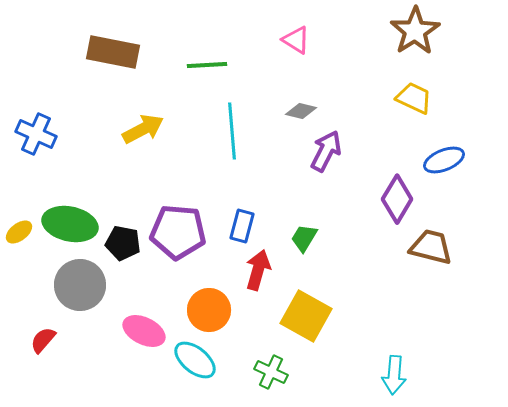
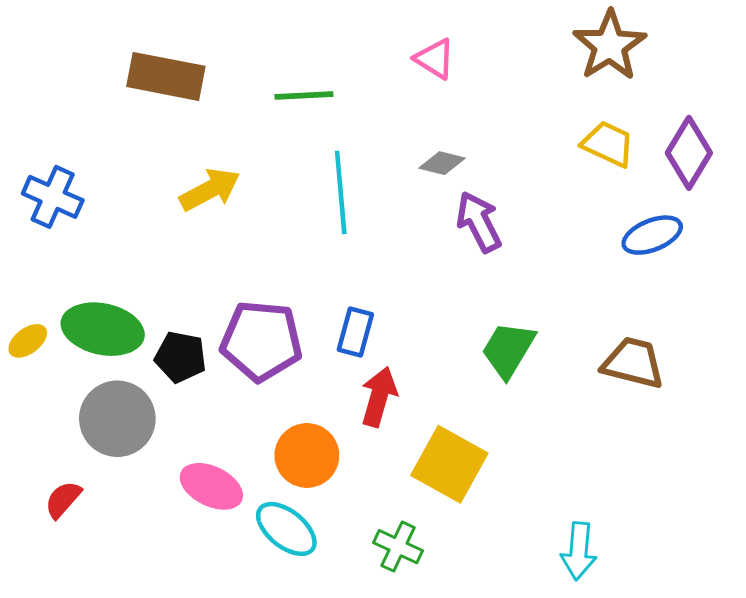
purple arrow: (326, 151) -> (479, 222), turned -54
purple diamond: (397, 199) -> (689, 153), moved
green trapezoid: (304, 238) -> (508, 350), moved, size x1.4

